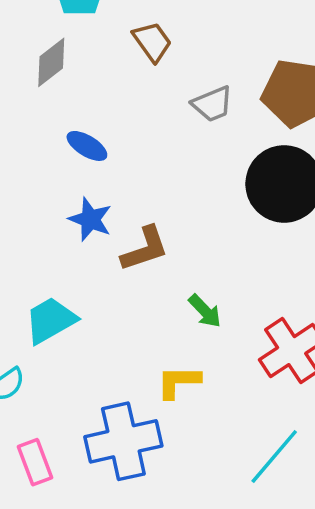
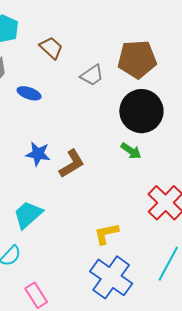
blue ellipse: (87, 146) -> (29, 93), moved
green arrow: (205, 311) -> (131, 151), moved
blue cross: (123, 441) -> (111, 277), moved, turned -30

